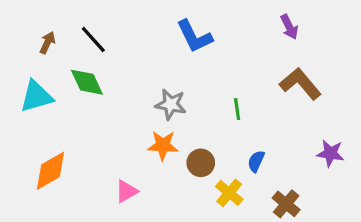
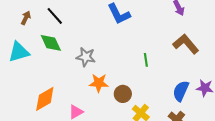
gray star: (171, 104) -> (86, 57), moved
blue semicircle: (256, 161) -> (181, 91), moved, size x1.5
orange diamond: (51, 171) -> (45, 99), moved

